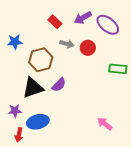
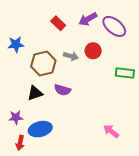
gray arrow: (67, 44) -> (71, 56), moved
purple semicircle: (59, 85) -> (62, 90), turned 63
black triangle: (33, 88) -> (35, 93), size x0.7

